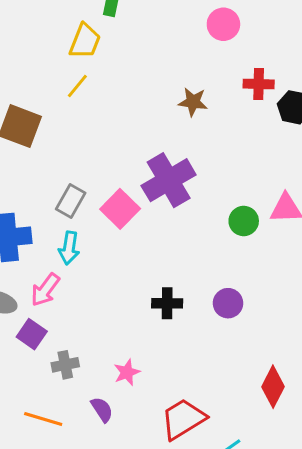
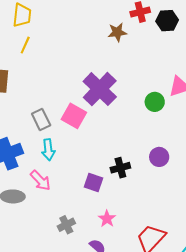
brown star: (193, 102) -> (117, 32), moved
gray rectangle: (71, 201) -> (41, 119), turned -40
pink arrow: (45, 290) -> (40, 180), turned -65
purple square: (32, 334) -> (94, 182), moved

